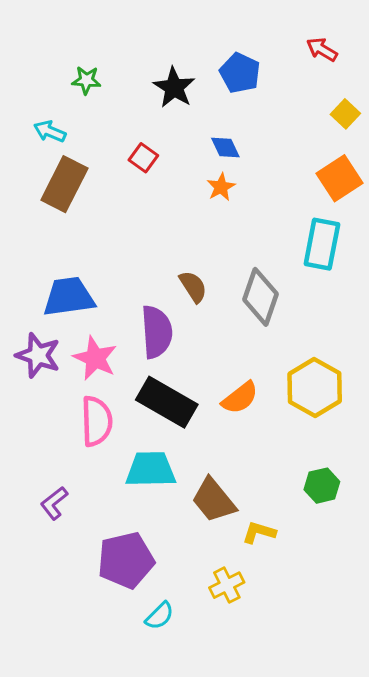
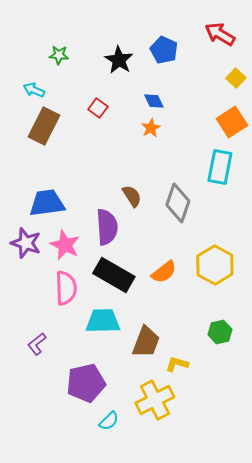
red arrow: (322, 49) -> (220, 34), size x1.4
brown trapezoid: (214, 500) -> (146, 342), turned -120
yellow cross: (227, 585) -> (155, 400), size x1.6

